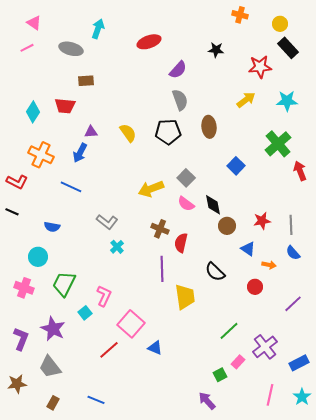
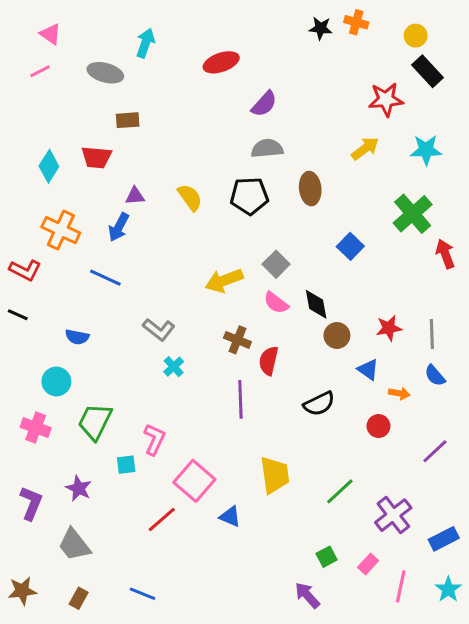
black star: (216, 50) -> (321, 28), moved
gray semicircle: (180, 100) -> (267, 148), turned -75
black semicircle: (215, 272) -> (319, 404), turned -70
yellow trapezoid: (185, 297) -> (275, 475), moved
cyan square: (85, 313) -> (126, 465), turned 32
purple star: (53, 329) -> (79, 488), size x0.7
pink rectangle: (238, 362) -> (368, 564), moved
brown star: (17, 384) -> (22, 591), moved

